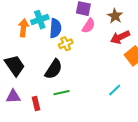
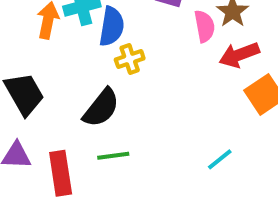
pink semicircle: (89, 26) -> (204, 26), moved, turned -49
red rectangle: (36, 103) -> (61, 173), size x1.5

